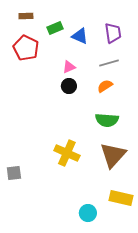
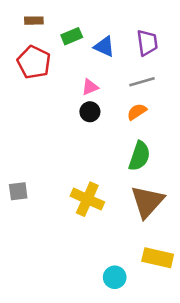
green semicircle: (107, 120) -> (139, 156), turned -75
gray square: (14, 173) -> (18, 191), moved

